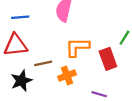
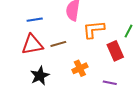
orange L-shape: (77, 47) -> (94, 29), moved
brown line: (43, 63) -> (58, 44), moved

